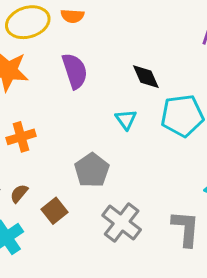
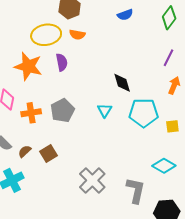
purple semicircle: (75, 71) -> (62, 62), moved, size x0.7
gray pentagon: (92, 170) -> (62, 111), moved
brown square: (55, 211) -> (49, 153), moved

